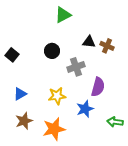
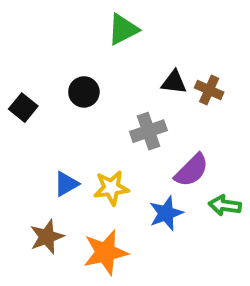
black circle: (52, 51) -> (84, 92), moved
purple semicircle: (98, 87) -> (192, 170), turned 30
blue triangle: (20, 94) -> (66, 184), moved
green arrow: (115, 122) -> (225, 205), moved

